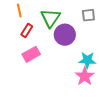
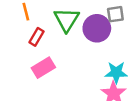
purple circle: (65, 35) -> (97, 28), moved

